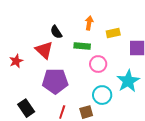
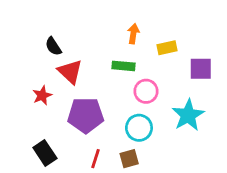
black semicircle: (56, 32) -> (53, 46), moved
red star: (16, 61) -> (42, 95), moved
cyan circle: (102, 95) -> (139, 128), moved

